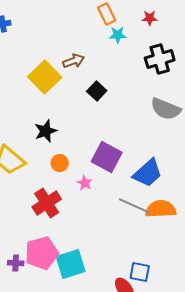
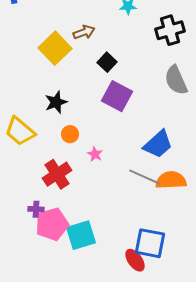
gray semicircle: (166, 109) -> (176, 80), turned 44
purple square: (107, 157) -> (117, 96), moved
purple cross: (16, 263) -> (36, 209), moved
blue square: (140, 272) -> (150, 243), size x1.5

